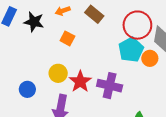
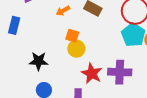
black star: (34, 22) -> (39, 61), moved
yellow circle: (58, 73) -> (76, 49), moved

